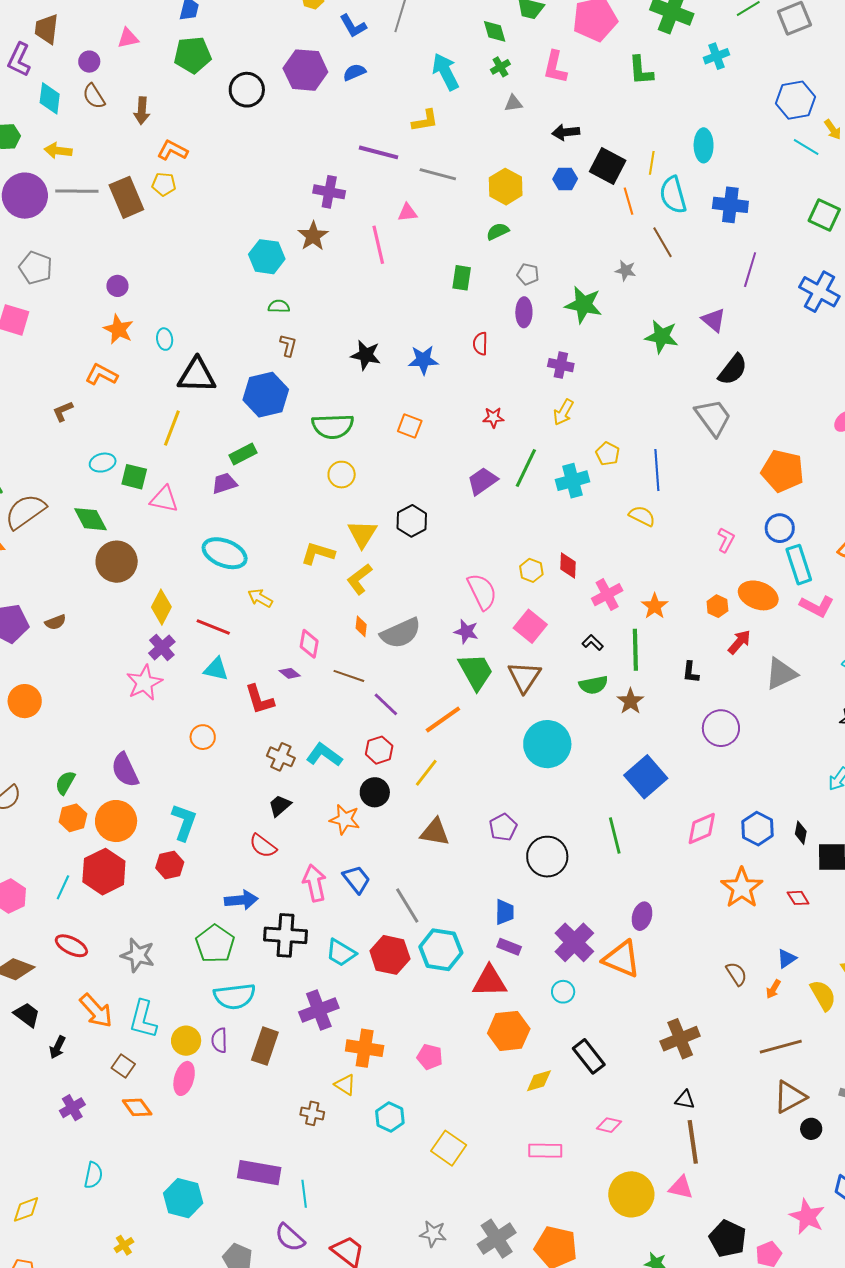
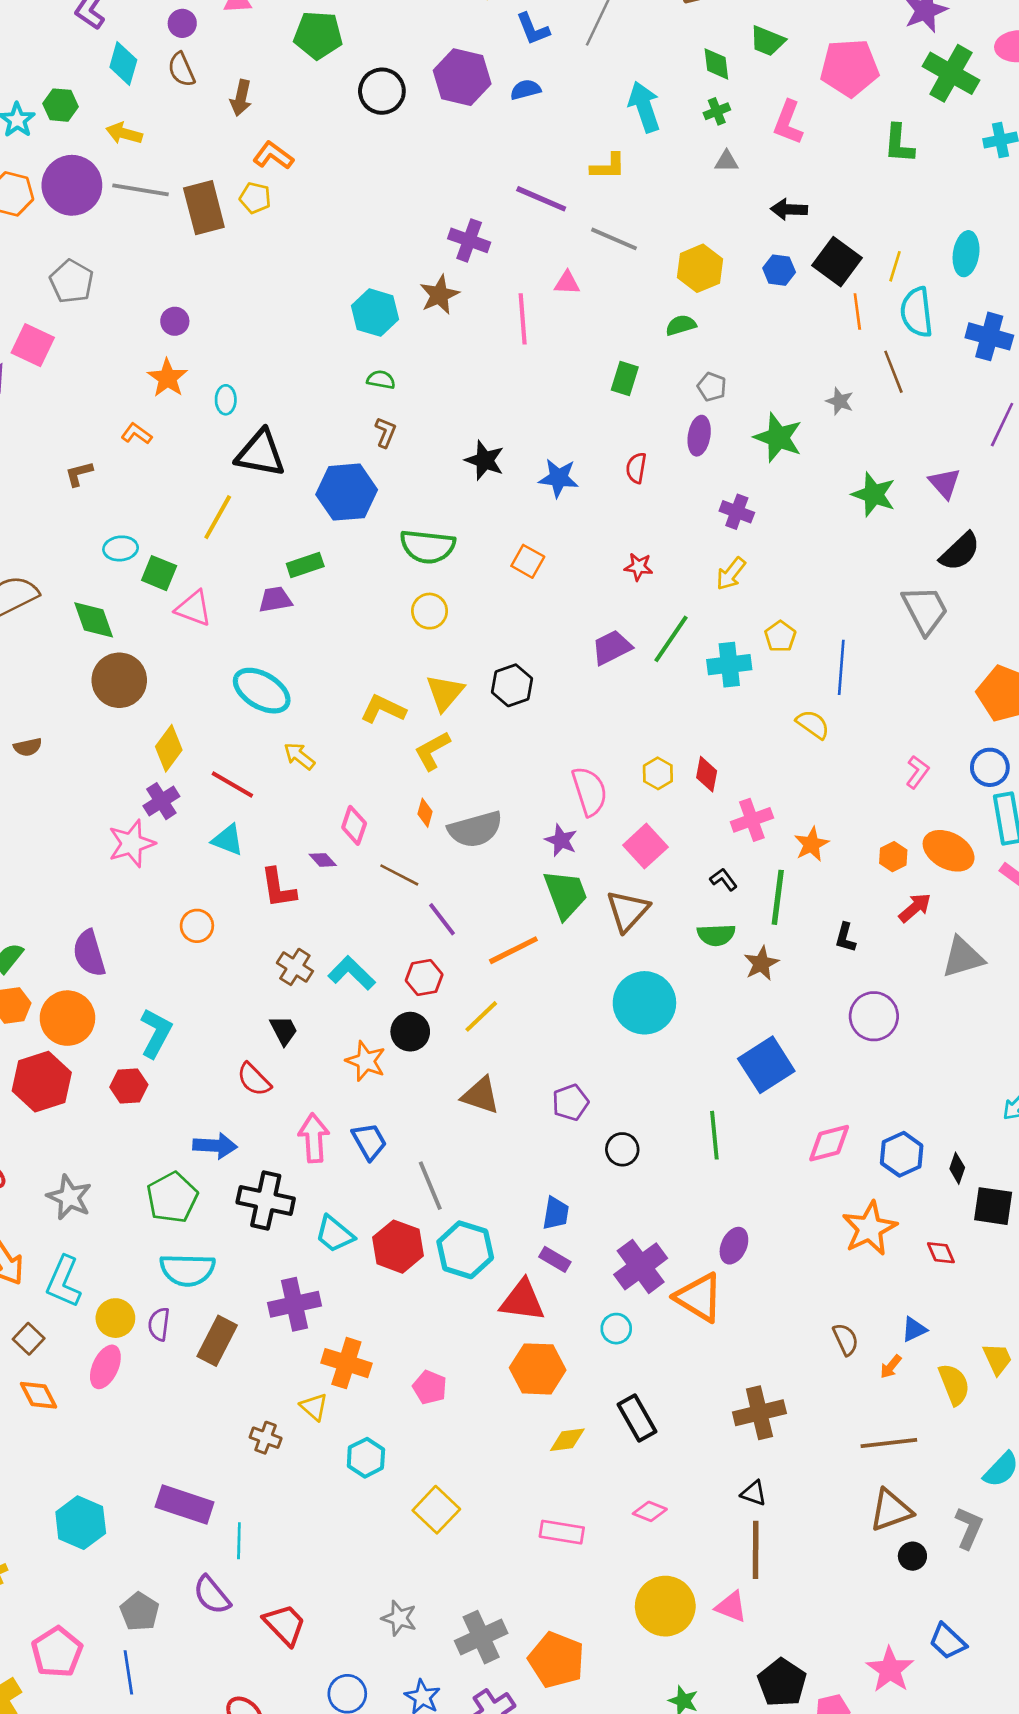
orange L-shape: (101, 375) -> (136, 434), size x0.7
black trapezoid: (280, 806) -> (284, 1030), turned 95
black circle: (547, 857) -> (622, 1149), size x0.6

